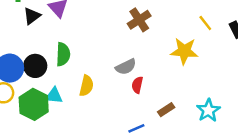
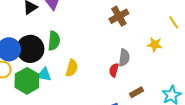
yellow star: (184, 51) -> (155, 45), size x0.7
black circle: (35, 66) -> (30, 49), size x1.4
gray semicircle: (126, 67) -> (124, 58), moved, turned -60

